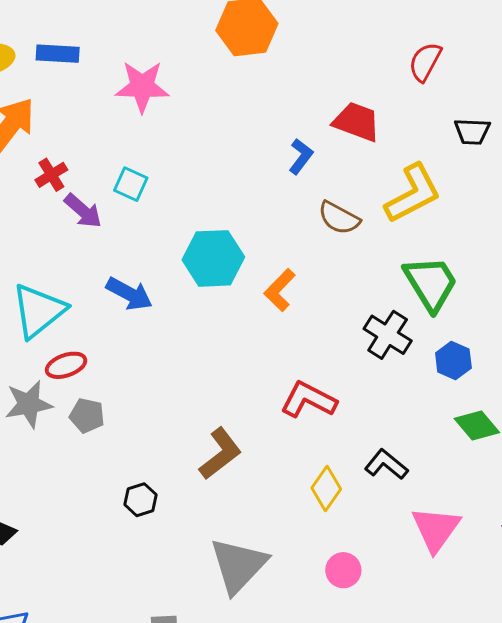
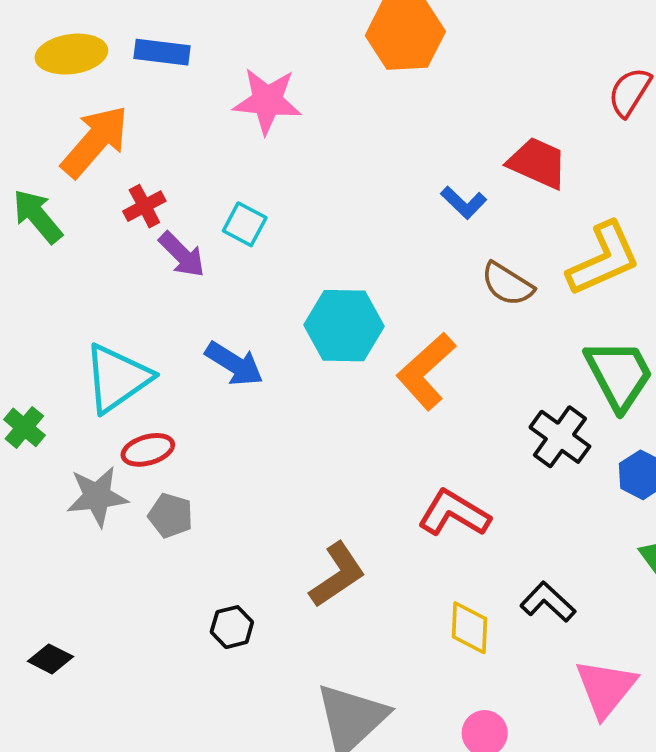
blue L-shape: (301, 156) -> (464, 203), turned 93
orange L-shape: (280, 290) -> (426, 371), size x1.4
yellow diamond: (326, 488) -> (470, 628), turned -36

